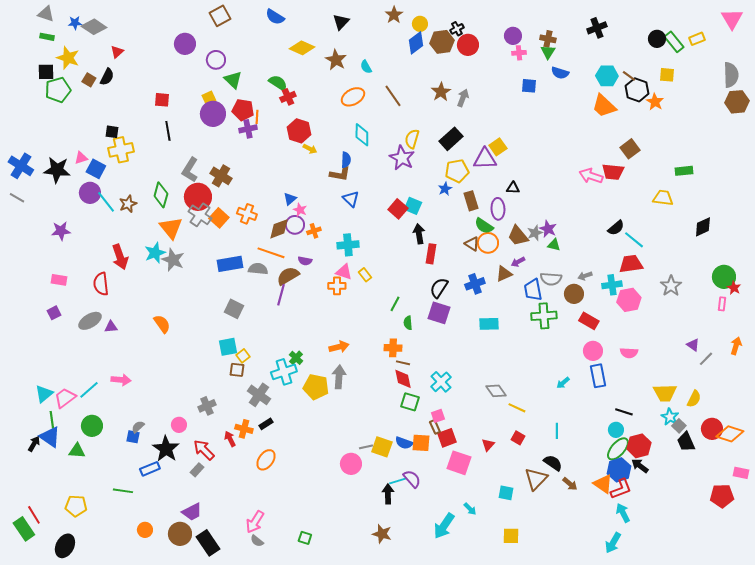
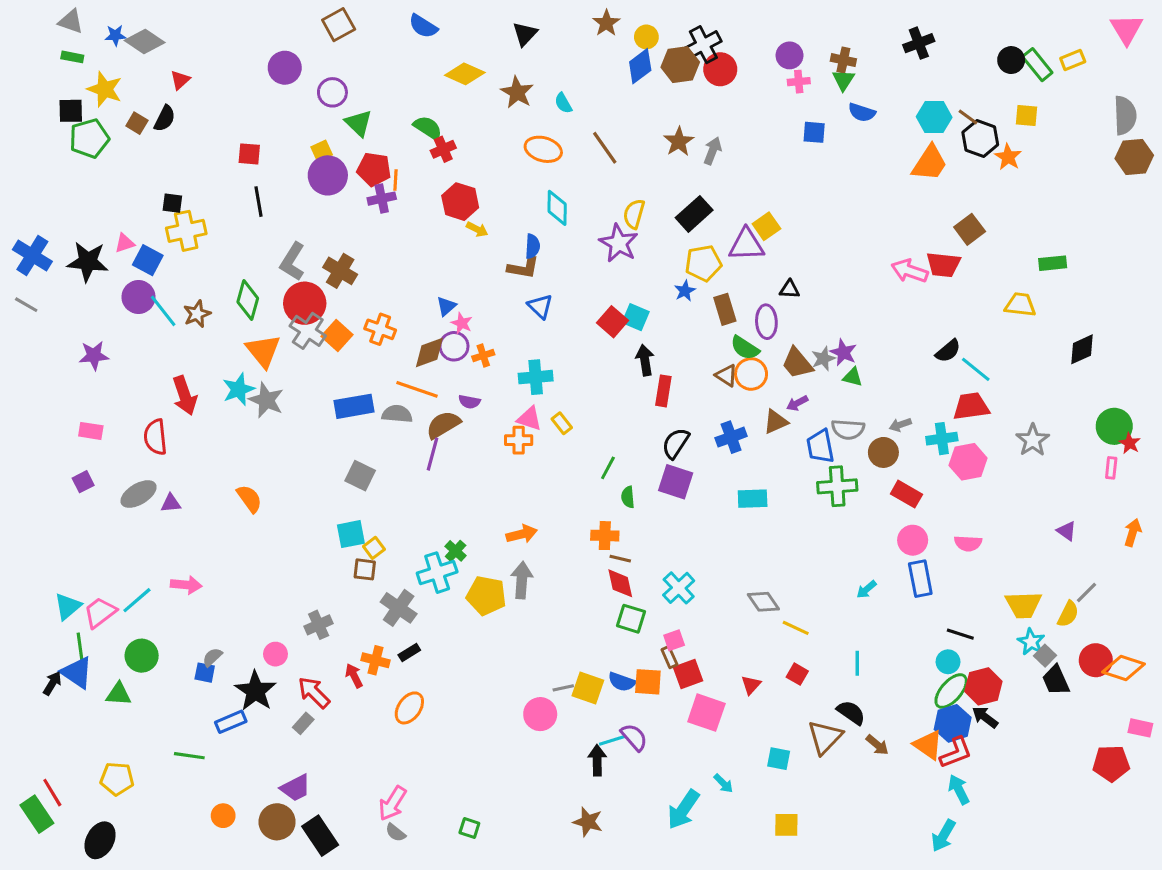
black cross: (457, 29) -> (703, 45), size x1.6
orange ellipse: (353, 97) -> (543, 149), turned 45
orange trapezoid: (604, 106) -> (930, 163), turned -100
gray line: (706, 359) -> (1087, 593), moved

